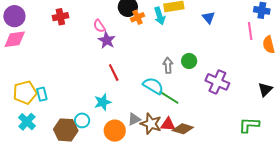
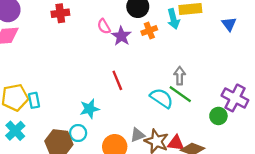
orange cross: (138, 17) -> (149, 31), moved
purple star: (107, 40) -> (121, 36), moved
green circle: (189, 61) -> (218, 116), moved
green line: (169, 97) -> (180, 94), moved
cyan star: (103, 102) -> (89, 109), moved

